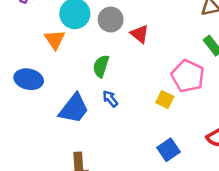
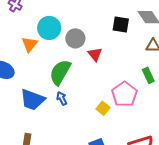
green semicircle: (101, 66) -> (60, 72), size x1.5
blue trapezoid: (74, 109) -> (33, 100), turned 60

